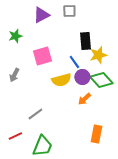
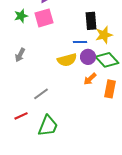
pink square: (42, 56) -> (44, 18), moved
blue line: (74, 62) -> (80, 42), turned -56
orange rectangle: (96, 134) -> (110, 89), moved

